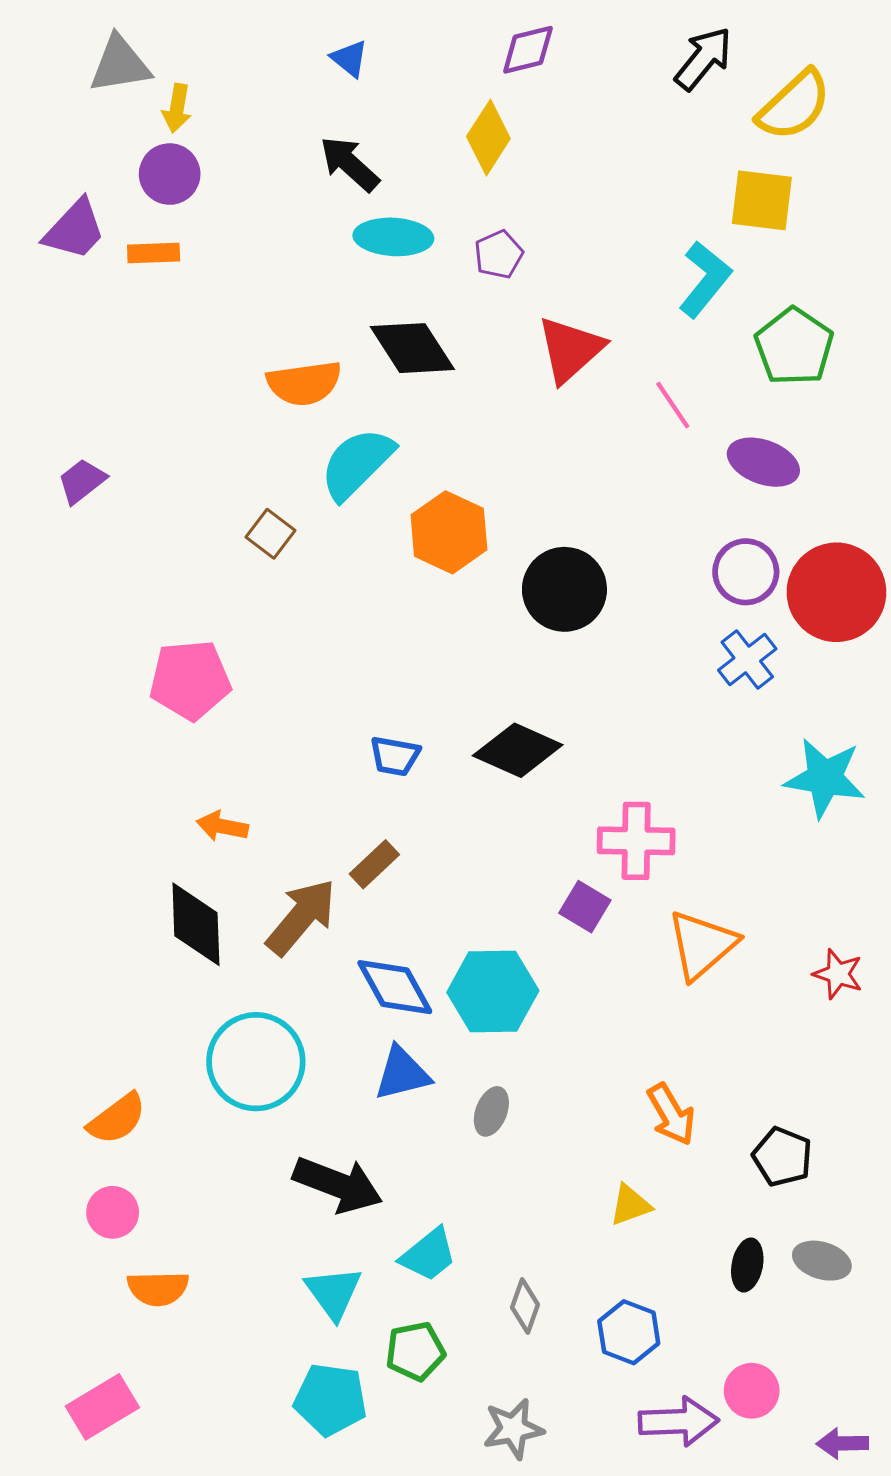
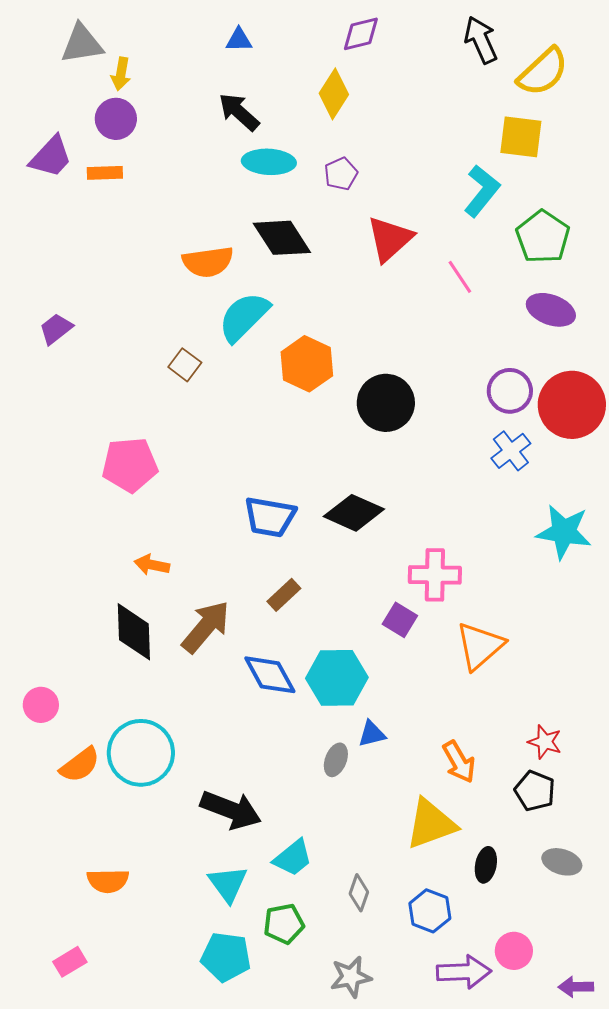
blue triangle: (350, 58) -> (239, 40), turned -40
black arrow: (703, 58) -> (481, 40), turned -63
purple ellipse: (763, 462) -> (551, 310), moved
blue trapezoid: (395, 756) -> (270, 517), size x1.5
brown rectangle: (374, 864) -> (284, 595), moved
red star: (838, 974) -> (545, 742), moved
cyan circle: (256, 1062) -> (141, 753), moved
blue triangle: (402, 1073) -> (372, 734), moved, size x0.7
yellow triangle: (630, 1205) -> (431, 824), size x1.8
pink circle: (113, 1212) -> (41, 705), moved
black ellipse: (747, 1265) -> (486, 865), moved
pink rectangle: (102, 1407) -> (70, 962), size x0.7

